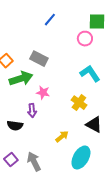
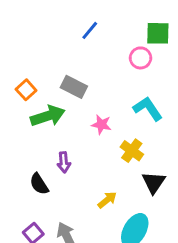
pink star: (43, 93) -> (101, 125), moved
black triangle: (94, 125) -> (154, 183), turned 36
black semicircle: (15, 126) -> (39, 184), turned 49

